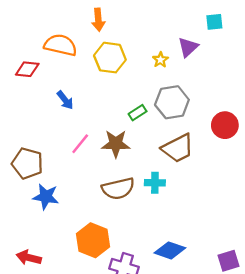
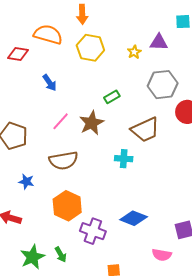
purple triangle: (188, 47) -> (159, 42), turned 42
gray hexagon: (172, 102) -> (163, 85), moved
brown star: (116, 144) -> (92, 123), turned -30
brown semicircle: (118, 189) -> (64, 160), moved
blue star: (46, 197) -> (26, 182), moved, size x0.7

